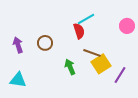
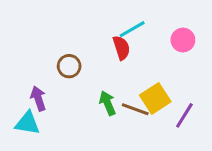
pink circle: (127, 26) -> (183, 40), moved
purple arrow: (18, 45) -> (38, 98), moved
brown line: (92, 53) -> (135, 109), moved

